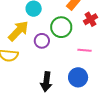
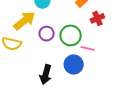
green circle: (61, 27) -> (71, 35), moved
blue circle: (78, 77) -> (74, 64), moved

